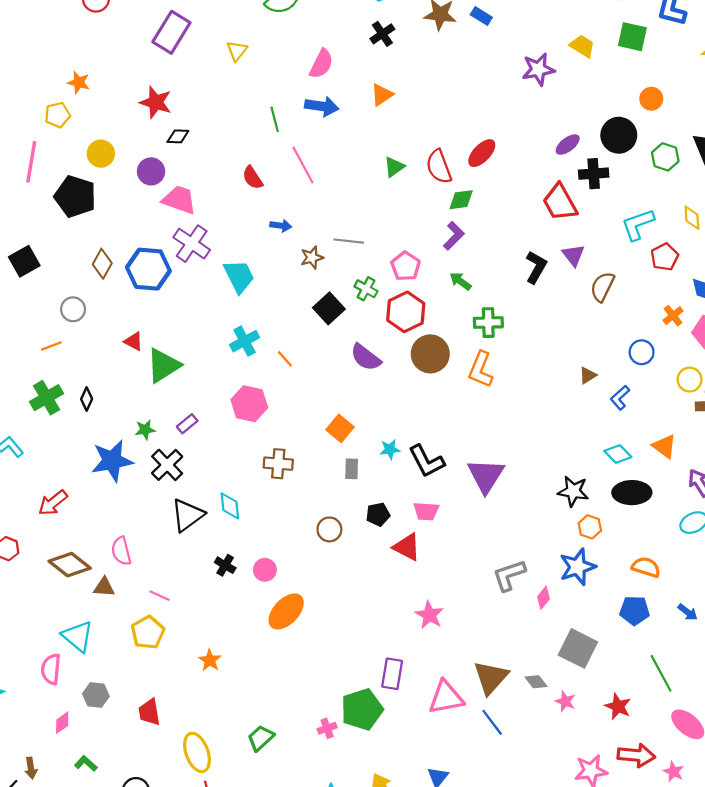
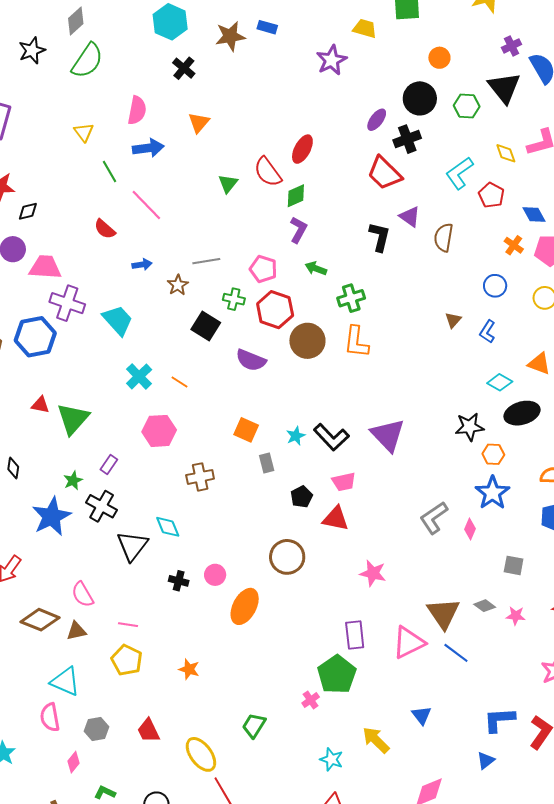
yellow triangle: (237, 51) -> (84, 132), moved
brown circle: (329, 529) -> (287, 557), moved, size x1.5
gray square: (578, 648) -> (514, 565), size x0.6

